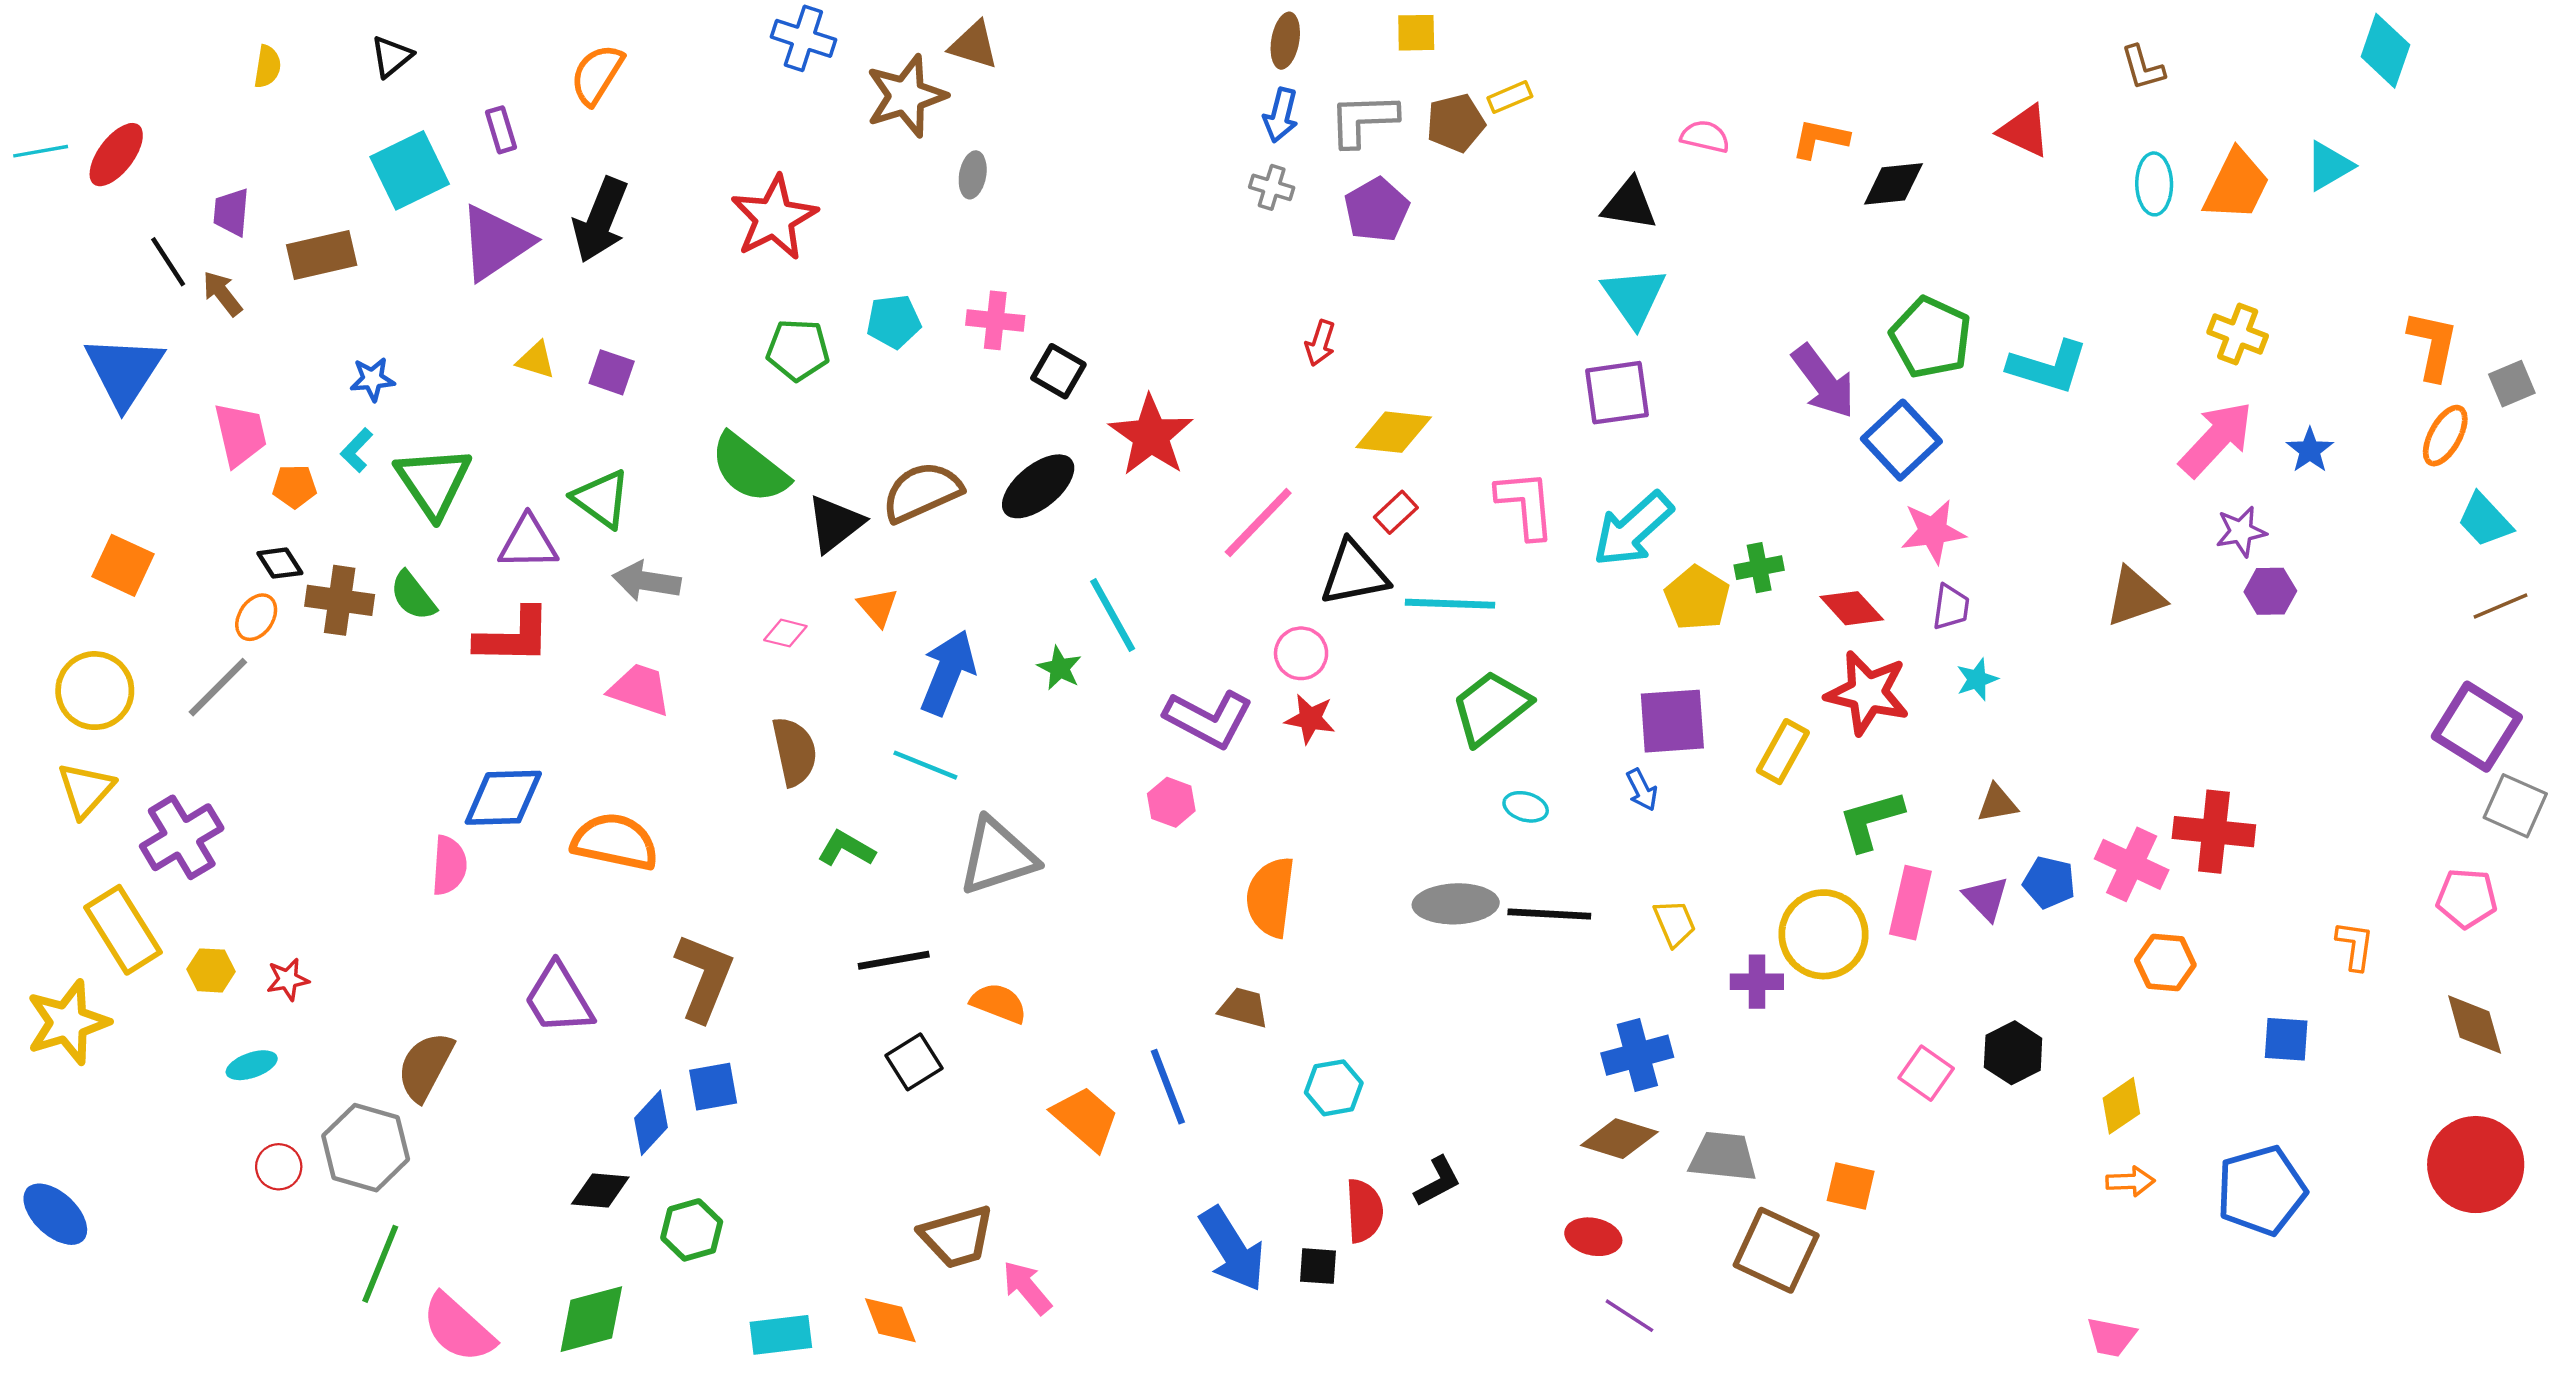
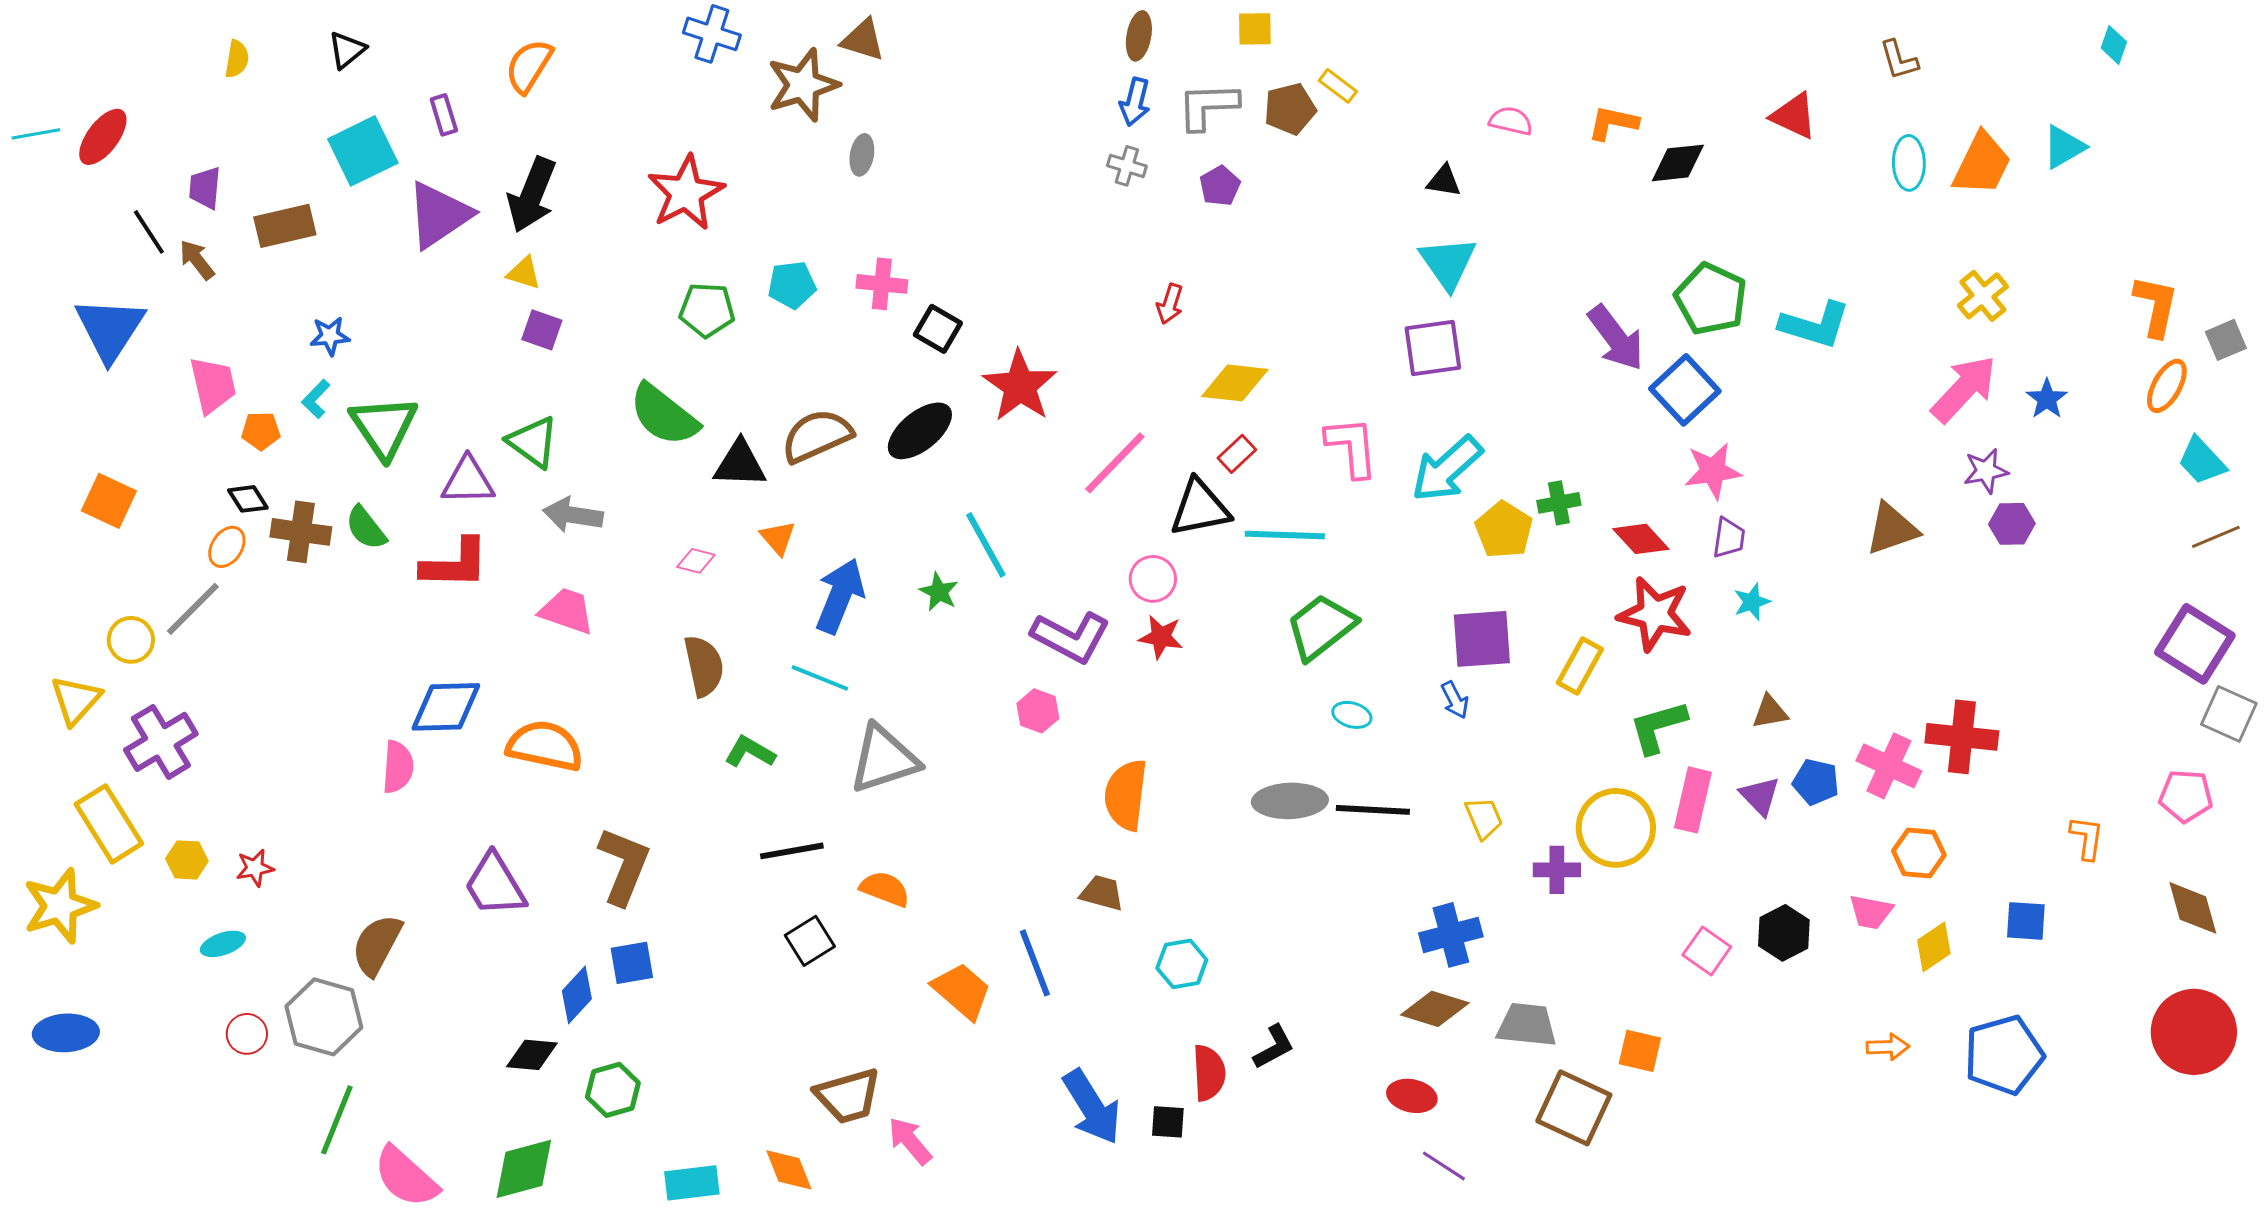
cyan diamond: (2385, 51) -> (2114, 45), size x0.6
yellow rectangle: (1510, 97) -> (1338, 86), turned 60
black triangle: (1629, 204) -> (1444, 181), size x0.7
purple pentagon: (1377, 210) -> (1220, 186), size x0.7
yellow cross: (2238, 334) -> (1983, 296), turned 30
yellow triangle: (536, 360) -> (524, 273), moved
black triangle: (835, 524) -> (740, 464), turned 40
yellow circle: (95, 691) -> (131, 640), moved, size x0.7
yellow diamond: (2121, 1106) -> (1934, 947), moved
blue ellipse: (55, 1214) -> (66, 1033), moved, turned -46
pink trapezoid: (2111, 1337) -> (1871, 912), moved

